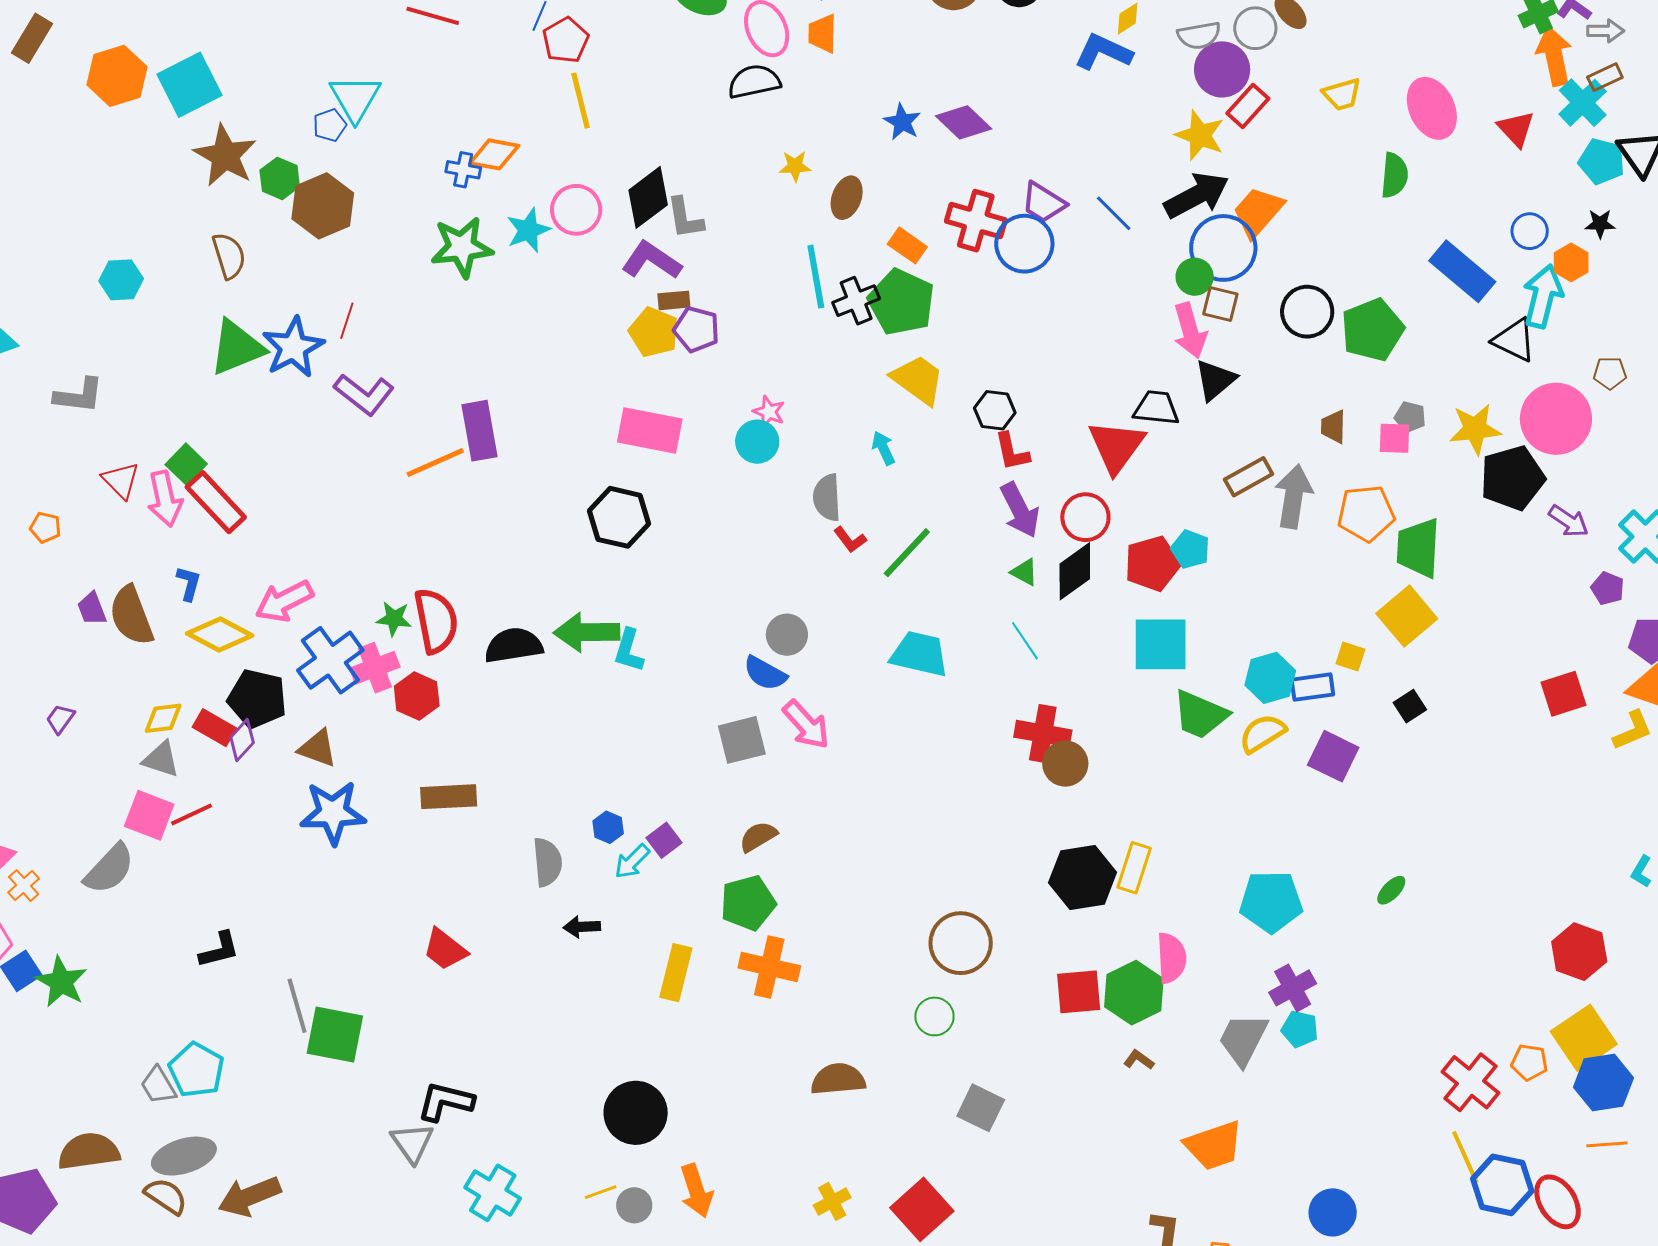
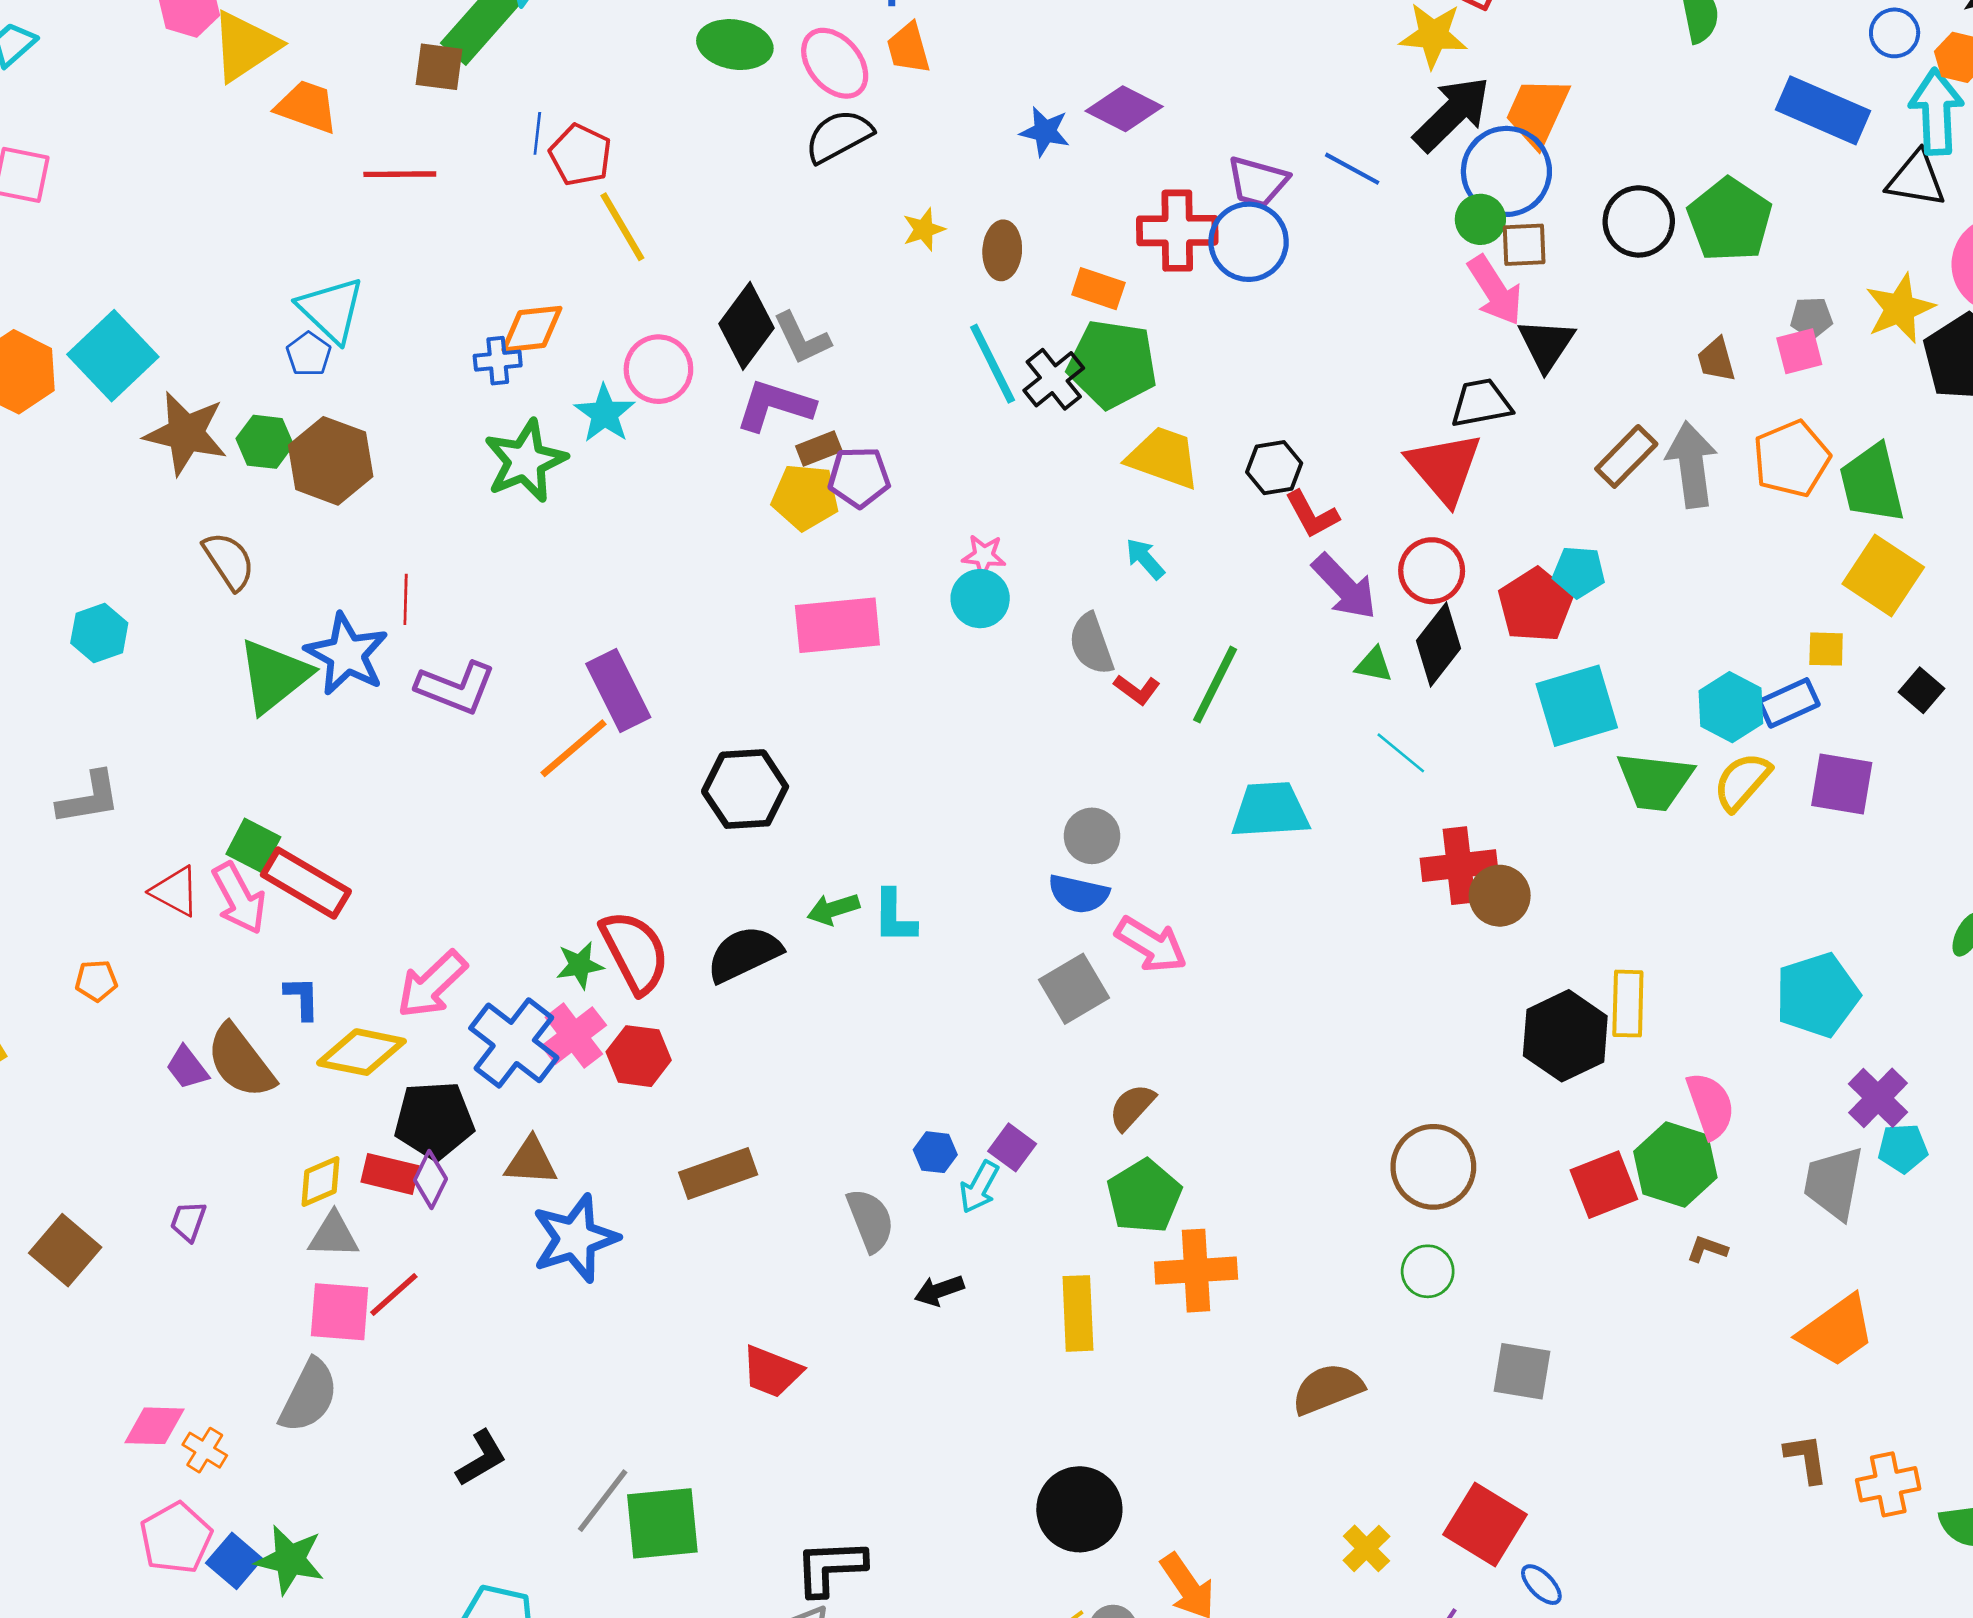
black hexagon: (619, 517) -> (745, 789), moved
green arrow: (587, 632) -> (833, 909), size x0.6
gray line: (297, 1006) -> (603, 1501), turned 70

